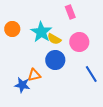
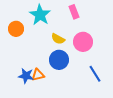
cyan star: (41, 32) -> (40, 15), moved
blue star: (22, 85) -> (26, 76), moved

